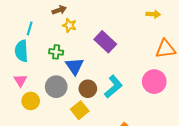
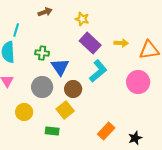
yellow arrow: (153, 14) -> (121, 43), moved
yellow star: (69, 25) -> (82, 19), moved
cyan L-shape: (113, 87) -> (98, 71), moved
yellow circle: (31, 101) -> (24, 112), moved

